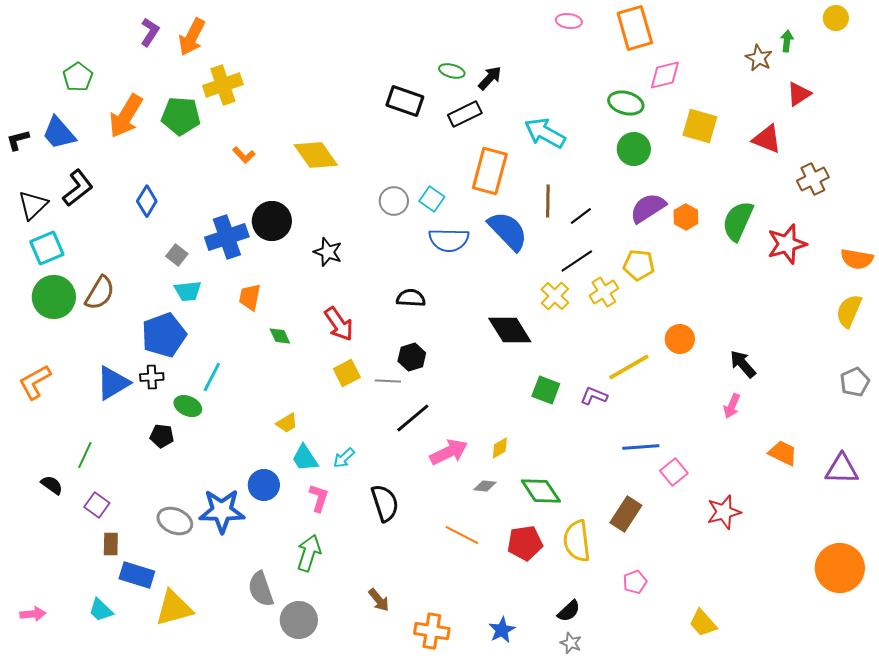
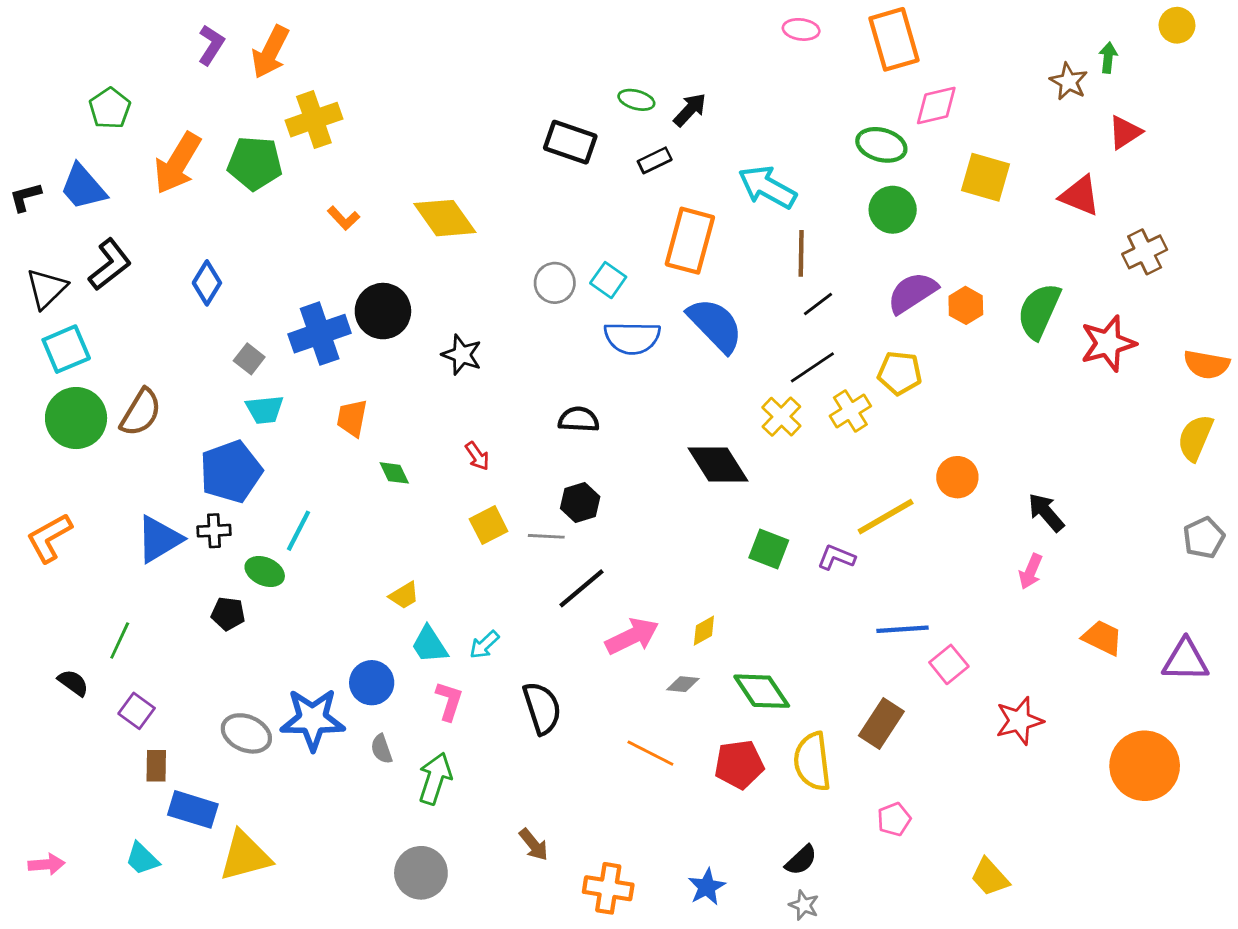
black rectangle: (465, 114) -> (655, 160), size x0.7
brown line: (548, 201) -> (801, 253), moved
red arrow: (339, 324) -> (477, 456), size x0.6
orange circle: (840, 568) -> (1145, 766), moved
gray semicircle: (261, 589) -> (382, 749), moved, size x0.6

